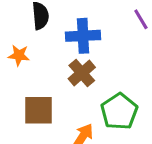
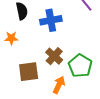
brown cross: (82, 73) -> (54, 56), moved

